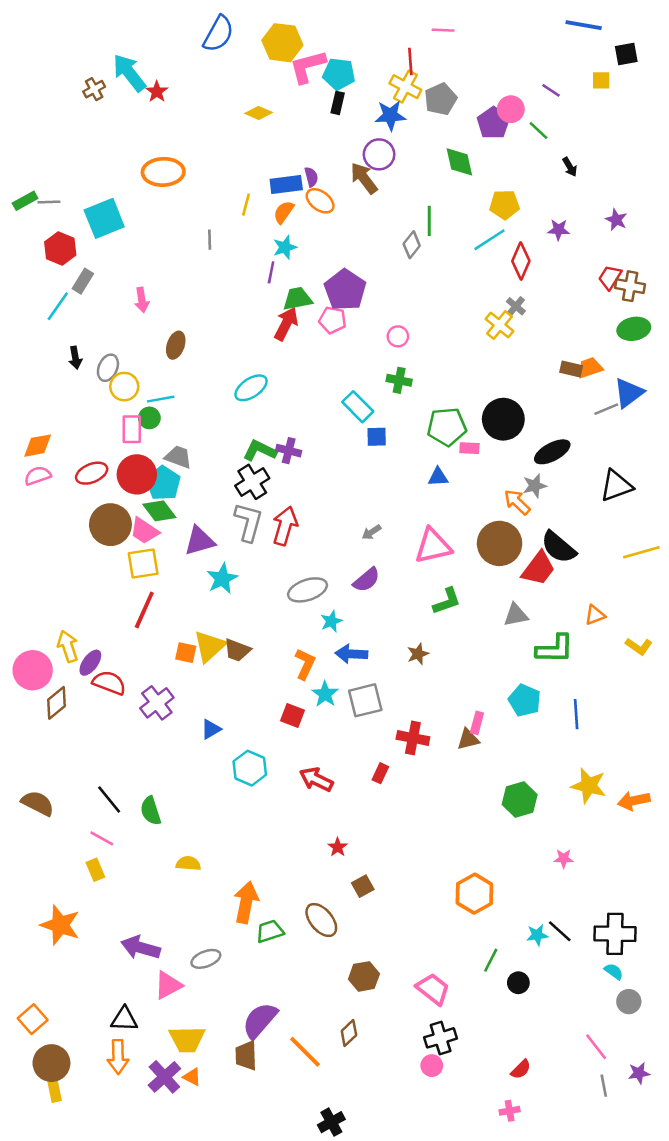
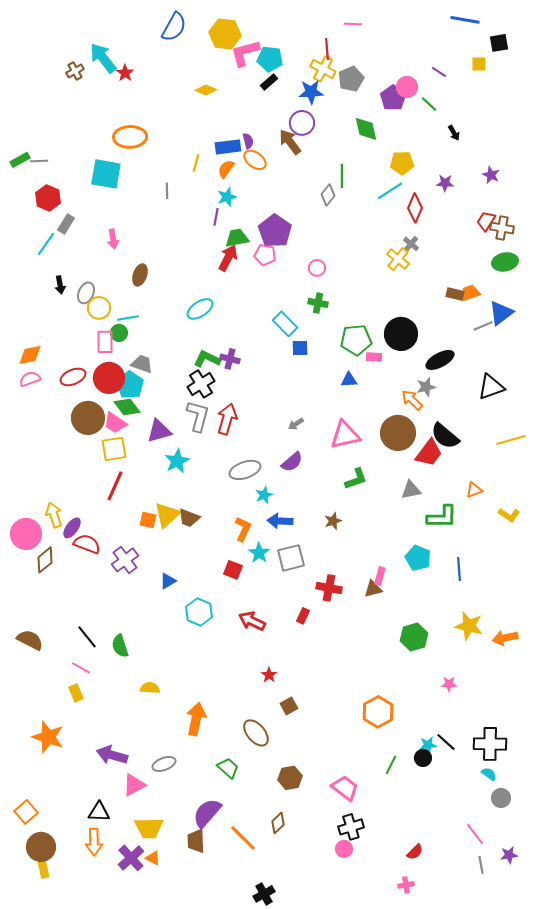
black rectangle: (338, 103) -> (269, 82), turned 36
cyan square: (104, 218) -> (106, 174), moved, turned 32
green trapezoid: (270, 931) -> (228, 768), moved, turned 60
black circle: (518, 983) -> (423, 758), moved

